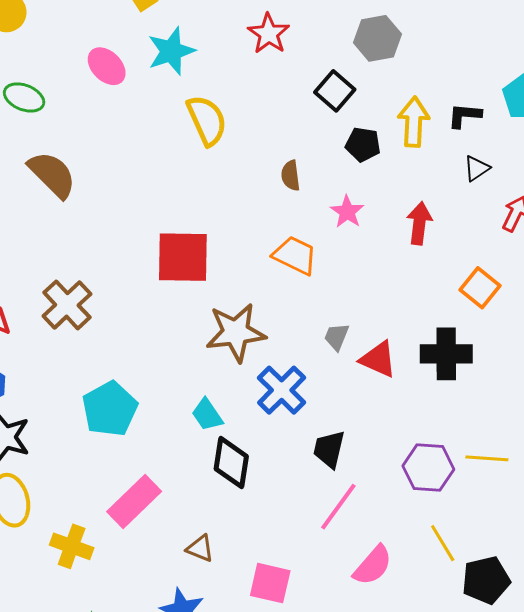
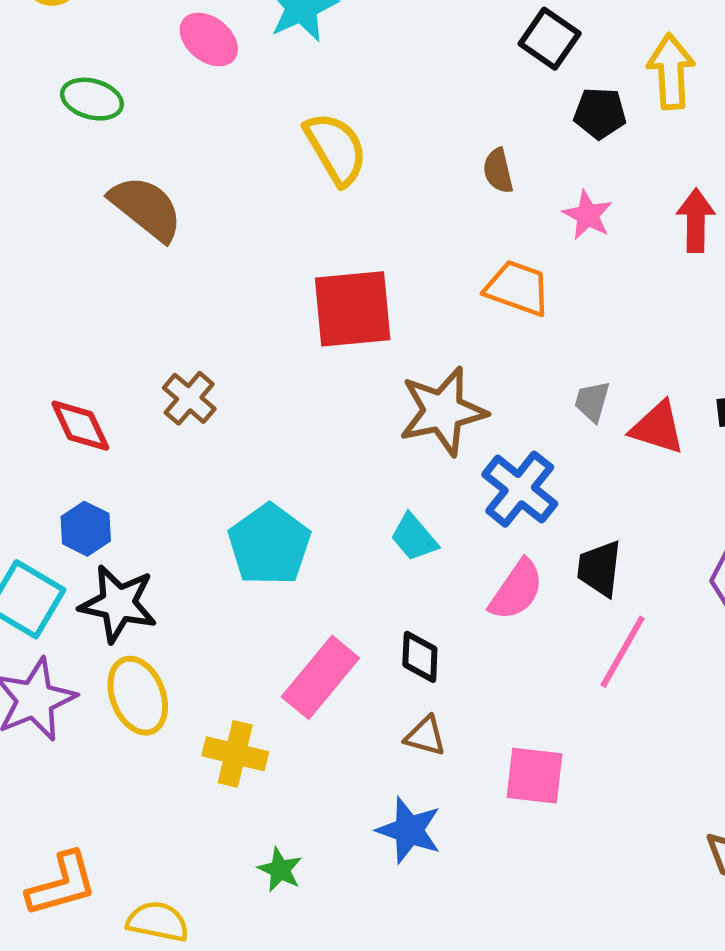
yellow semicircle: (207, 120) -> (336, 149), moved
brown cross: (67, 305) -> (189, 398), size x0.7
black diamond: (231, 463) -> (420, 657), moved, size x0.7
pink semicircle: (373, 565) -> (516, 590), moved

